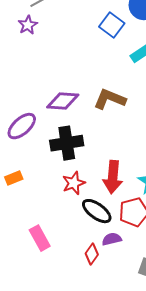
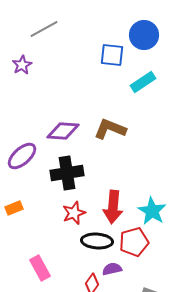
purple star: (28, 25) -> (22, 65), moved
blue square: (112, 25) -> (112, 55), turned -30
black ellipse: (97, 211) -> (97, 241), turned -32

